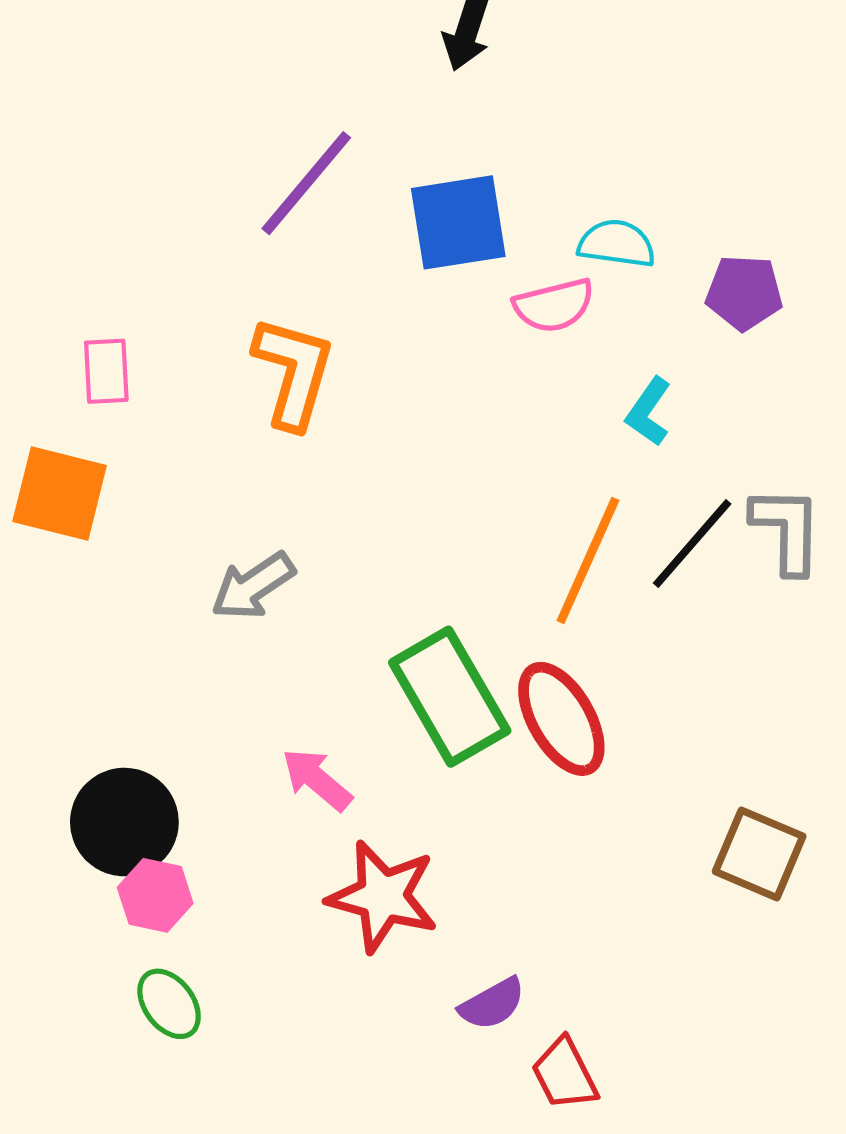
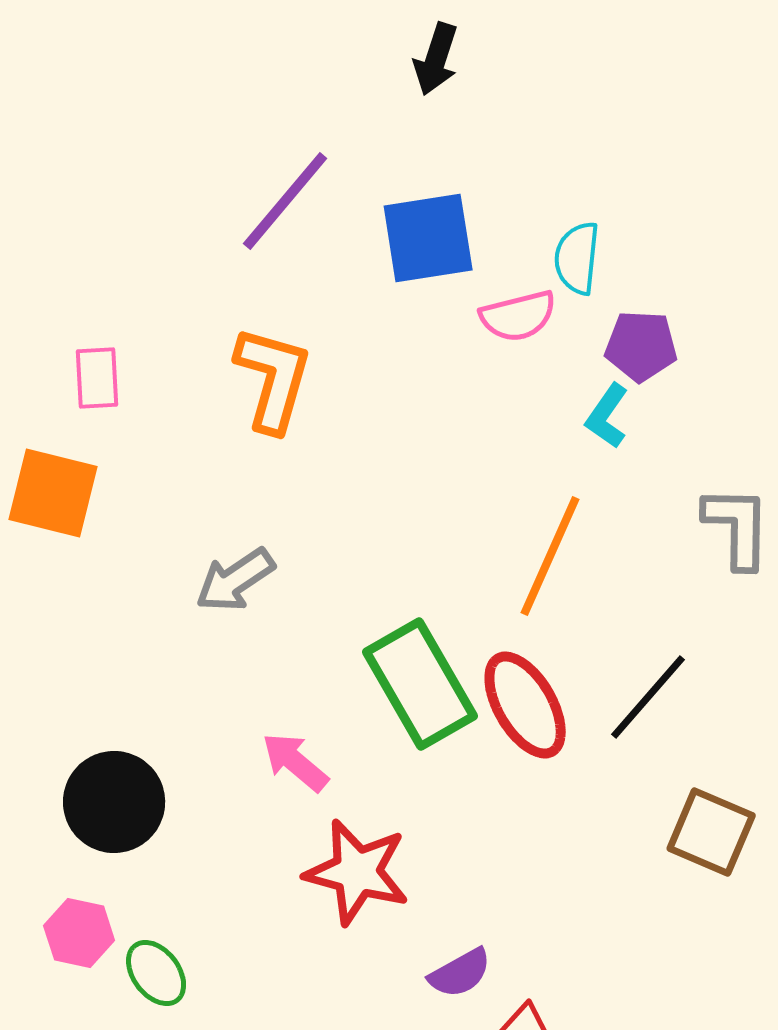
cyan semicircle: (617, 244) -> (577, 258), turned -92
purple pentagon: (744, 293) -> (641, 346), moved
black line: (692, 543) -> (648, 697), moved
pink hexagon: (155, 895) -> (79, 933), moved

